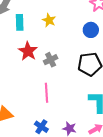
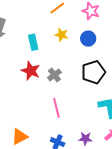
yellow star: (49, 20) -> (62, 35), moved
cyan rectangle: (20, 22) -> (33, 42), moved

